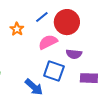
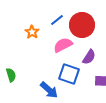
purple semicircle: (74, 54) -> (89, 57), turned -63

